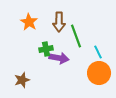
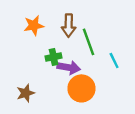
orange star: (29, 22) -> (34, 26), turned 30
orange circle: (99, 73) -> (81, 88), moved

